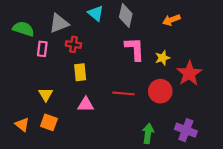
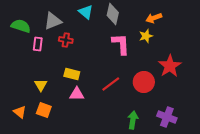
yellow star: (162, 58) -> (146, 36), moved
yellow rectangle: (80, 72) -> (72, 74), moved, turned -70
red line: (124, 93) -> (111, 84), turned -42

